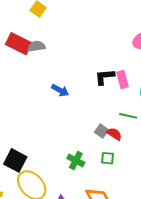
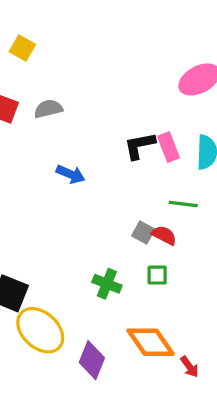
gray semicircle: (36, 46) -> (48, 109), moved

